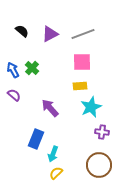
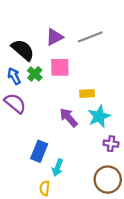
black semicircle: (22, 31) -> (23, 50), moved, size x1.6
pink square: (82, 62) -> (60, 67), moved
purple semicircle: (14, 95) -> (15, 103), size x1.5
purple arrow: (50, 108) -> (69, 117), moved
yellow semicircle: (56, 173) -> (45, 188), moved, turned -40

